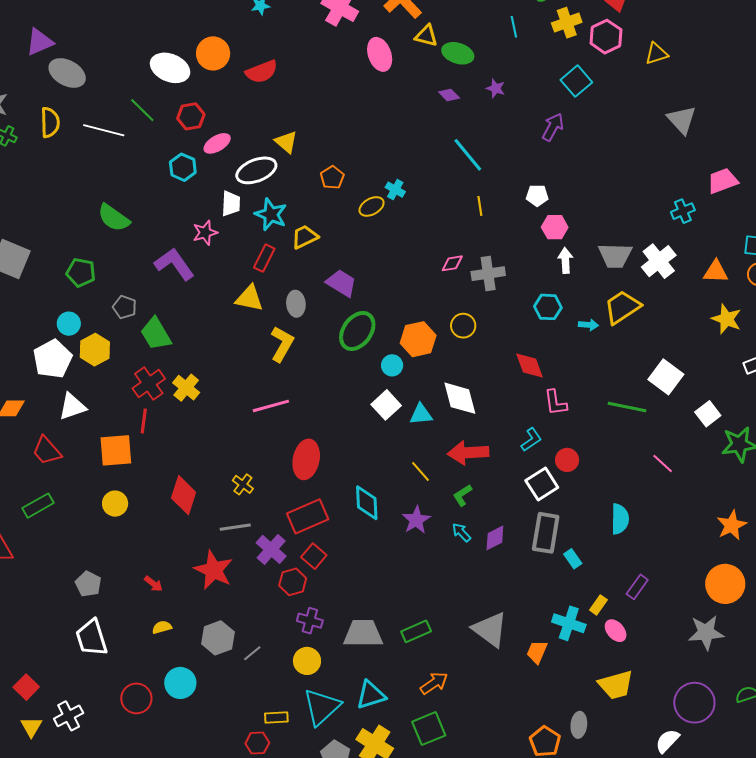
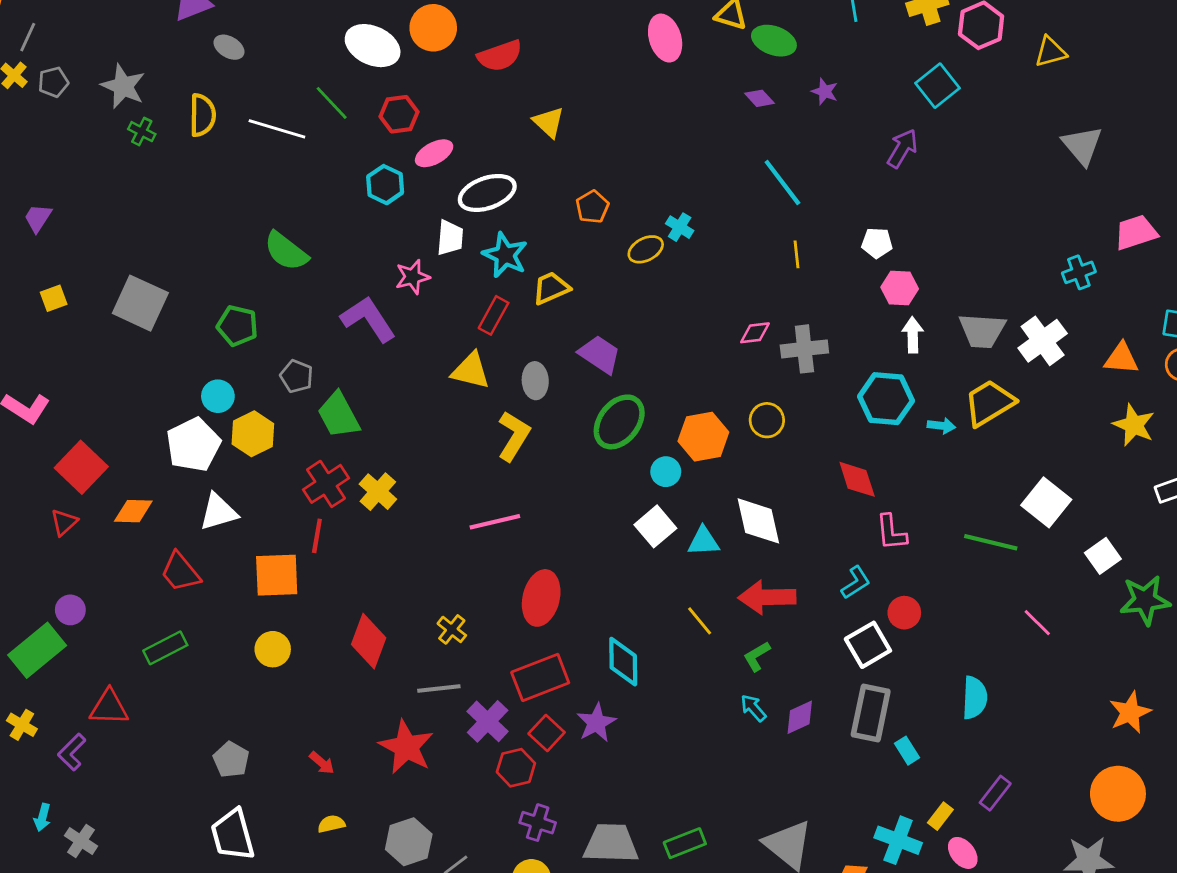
gray ellipse: (67, 73) -> (229, 47), size x0.6
yellow triangle: (286, 142) -> (549, 122), moved
cyan hexagon: (548, 307) -> (886, 399), size x1.4
purple star: (416, 520) -> (596, 723), moved

